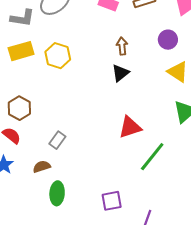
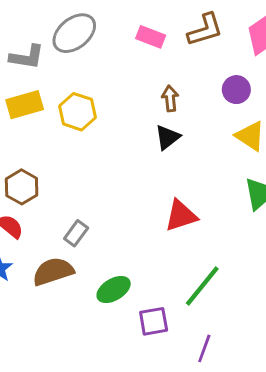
green line: (152, 157) -> (202, 286), moved
brown semicircle: (42, 167) -> (53, 271), size x1.6
green ellipse: (57, 193) -> (114, 289), moved, turned 55

